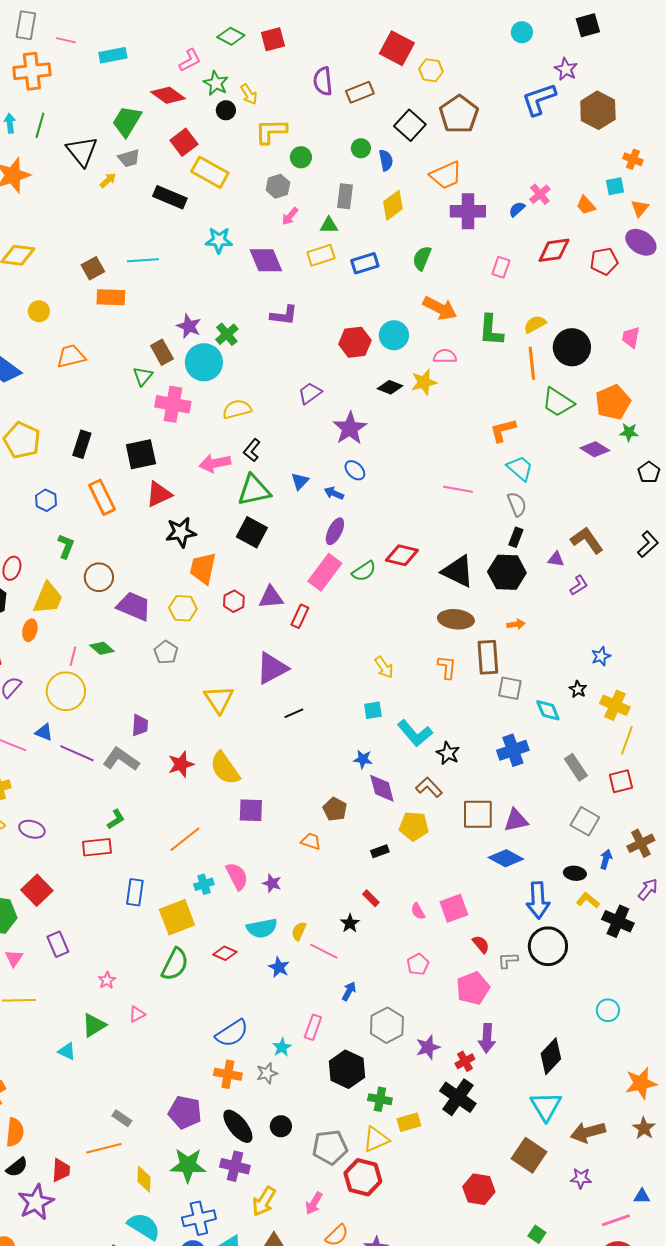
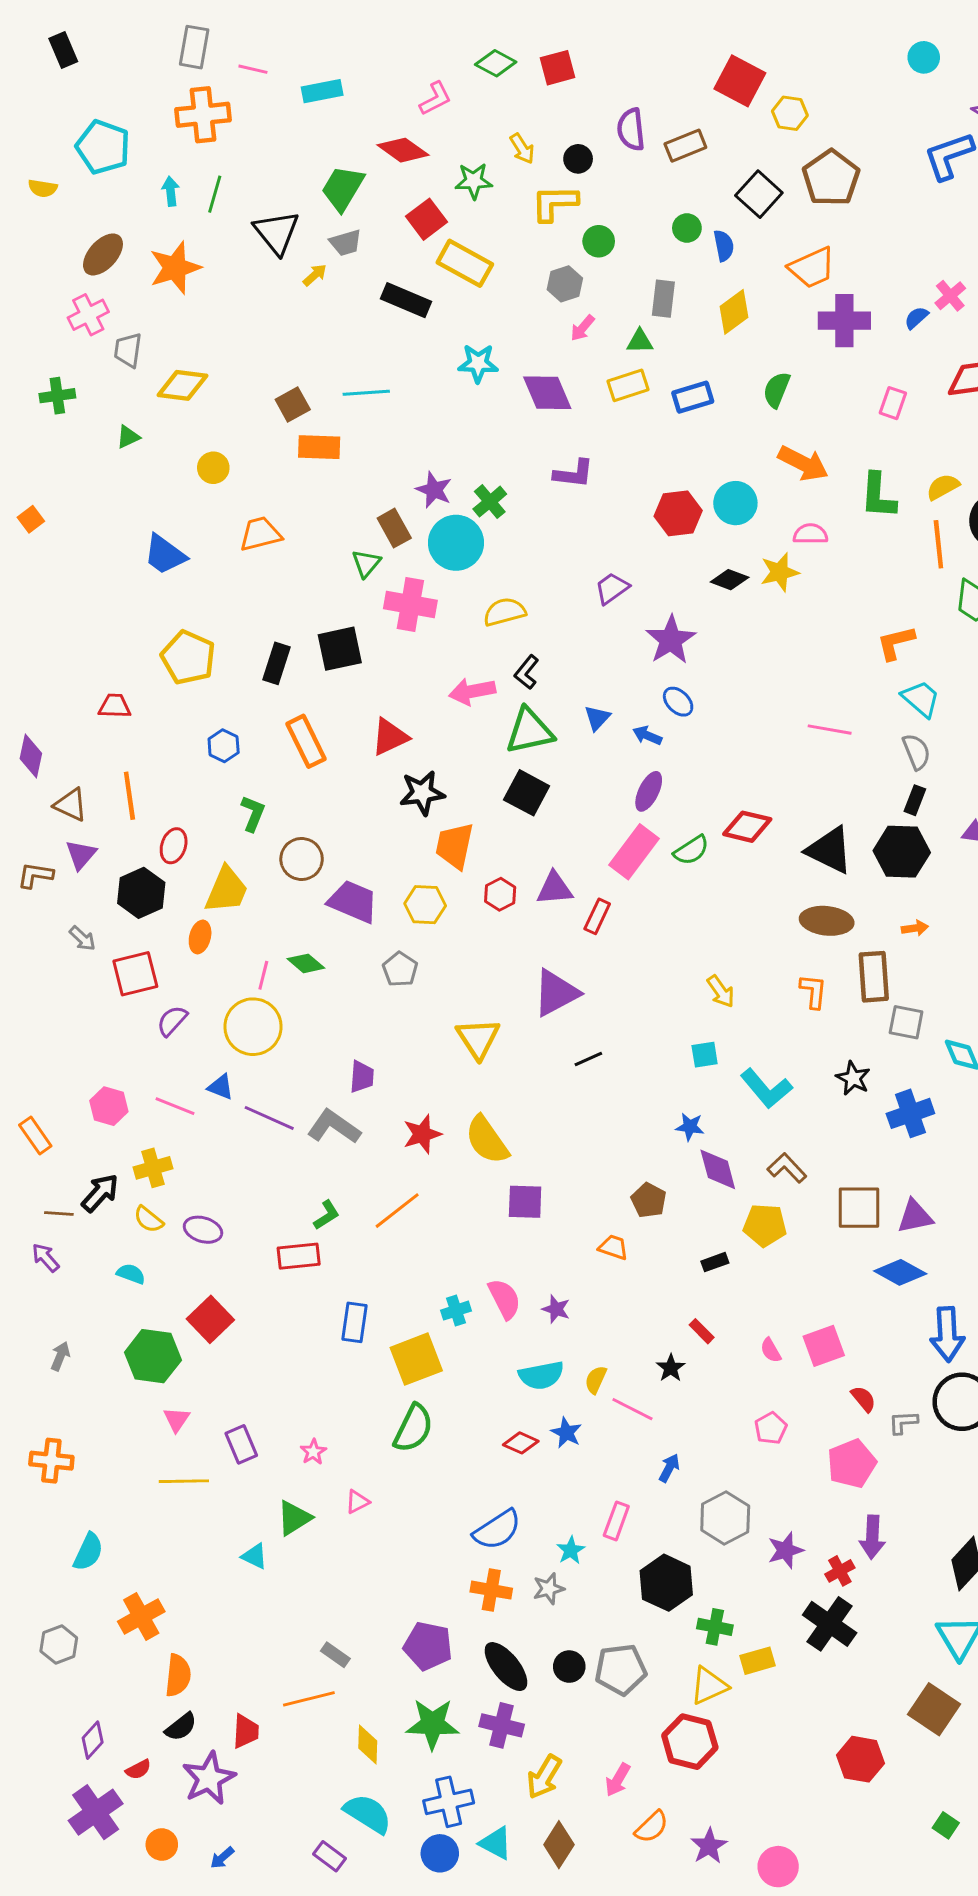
green star: (216, 83) -> (474, 181), moved, turned -30
black circle: (226, 110) -> (578, 159), moved
black square: (141, 454) -> (340, 649), moved
black star: (448, 753) -> (853, 1078), moved
orange line: (185, 839) -> (397, 1211), moved
purple rectangle: (58, 944) -> (241, 1444), moved
red diamond: (225, 953) -> (521, 1443), moved
gray pentagon: (330, 1147) -> (621, 1669), moved

